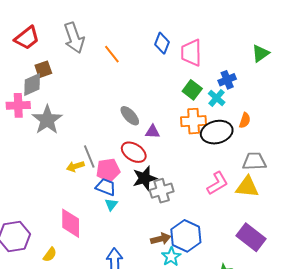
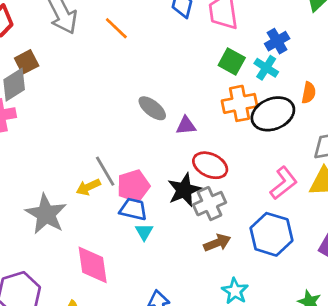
gray star: (47, 120) -> (46, 214), moved
red ellipse: (134, 152) -> (210, 165), moved
blue hexagon: (186, 236) -> (271, 234), moved
brown arrow: (161, 239) -> (217, 243), moved

